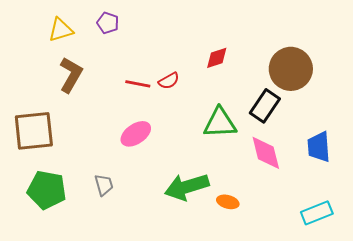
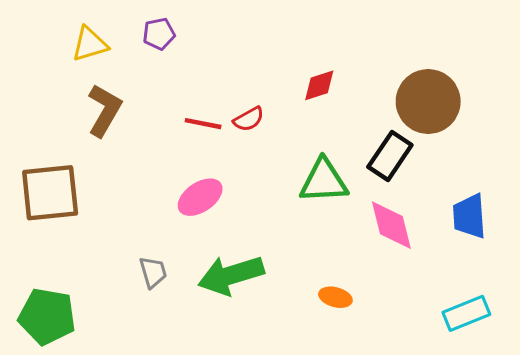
purple pentagon: (108, 23) -> (159, 34), turned -30
green arrow: (187, 187) -> (231, 275), moved
green pentagon: (47, 190) -> (47, 316), moved

